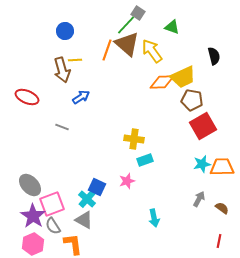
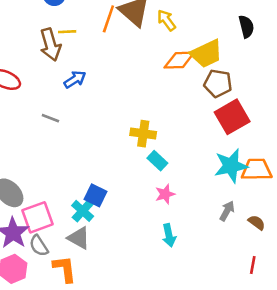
yellow arrow: (152, 51) -> (166, 20), size x0.7
cyan rectangle: (145, 160) -> (157, 161), turned 63
cyan star: (202, 164) -> (231, 166), size x1.5
pink star: (127, 181) -> (165, 194), moved

